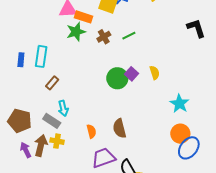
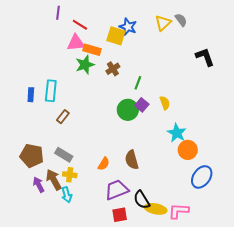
green line: (129, 36) -> (138, 83), moved, turned -40
cyan star: (179, 104) -> (177, 133), moved
cyan arrow: (63, 108) -> (67, 195), moved
orange semicircle: (91, 131) -> (104, 164), turned 48
orange circle: (180, 134) -> (188, 150), moved
brown arrow: (41, 145) -> (54, 180), turned -40

